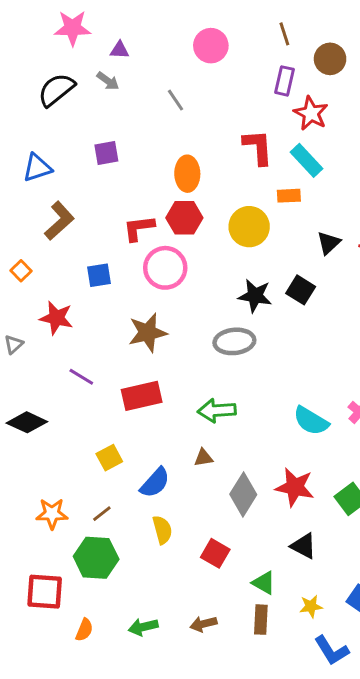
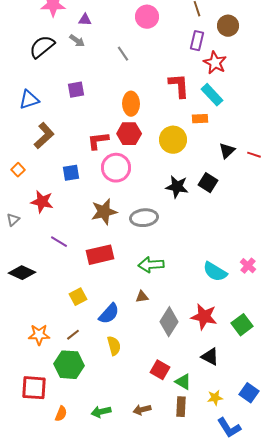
gray ellipse: (234, 341) -> (144, 218), moved
red square: (215, 553) -> (160, 370), moved

